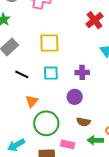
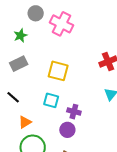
purple cross: (82, 72) -> (74, 112), moved
black line: (22, 74) -> (13, 97), moved

